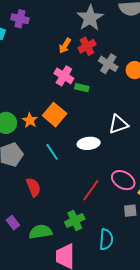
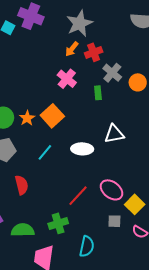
gray star: (90, 18) -> (79, 23), moved
purple cross: (20, 19) -> (31, 16), size x1.4
green rectangle: (82, 88) -> (98, 93), moved, turned 64
cyan line: (52, 152) -> (45, 152), turned 66

